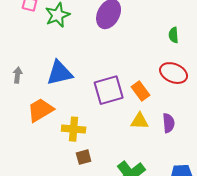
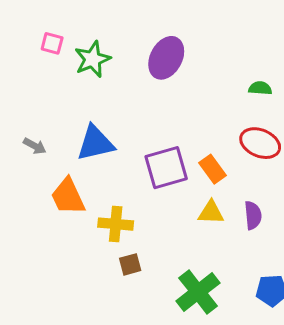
green semicircle: (174, 35) -> (260, 88), turned 98
gray arrow: (18, 75) -> (35, 146), turned 112
orange trapezoid: (41, 110) -> (68, 197), turned -84

